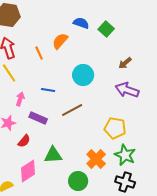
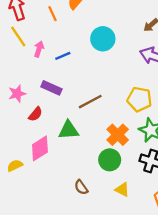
blue line: (48, 90) -> (63, 56), turned -32
pink arrow: (20, 99) -> (39, 49), moved
brown line: (72, 110) -> (90, 102), moved
green circle: (78, 181) -> (110, 160), moved

